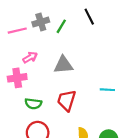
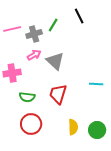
gray cross: (41, 22) -> (34, 34), moved
pink arrow: (30, 57) -> (34, 55), moved
gray triangle: (63, 65) -> (55, 61), turned 48

